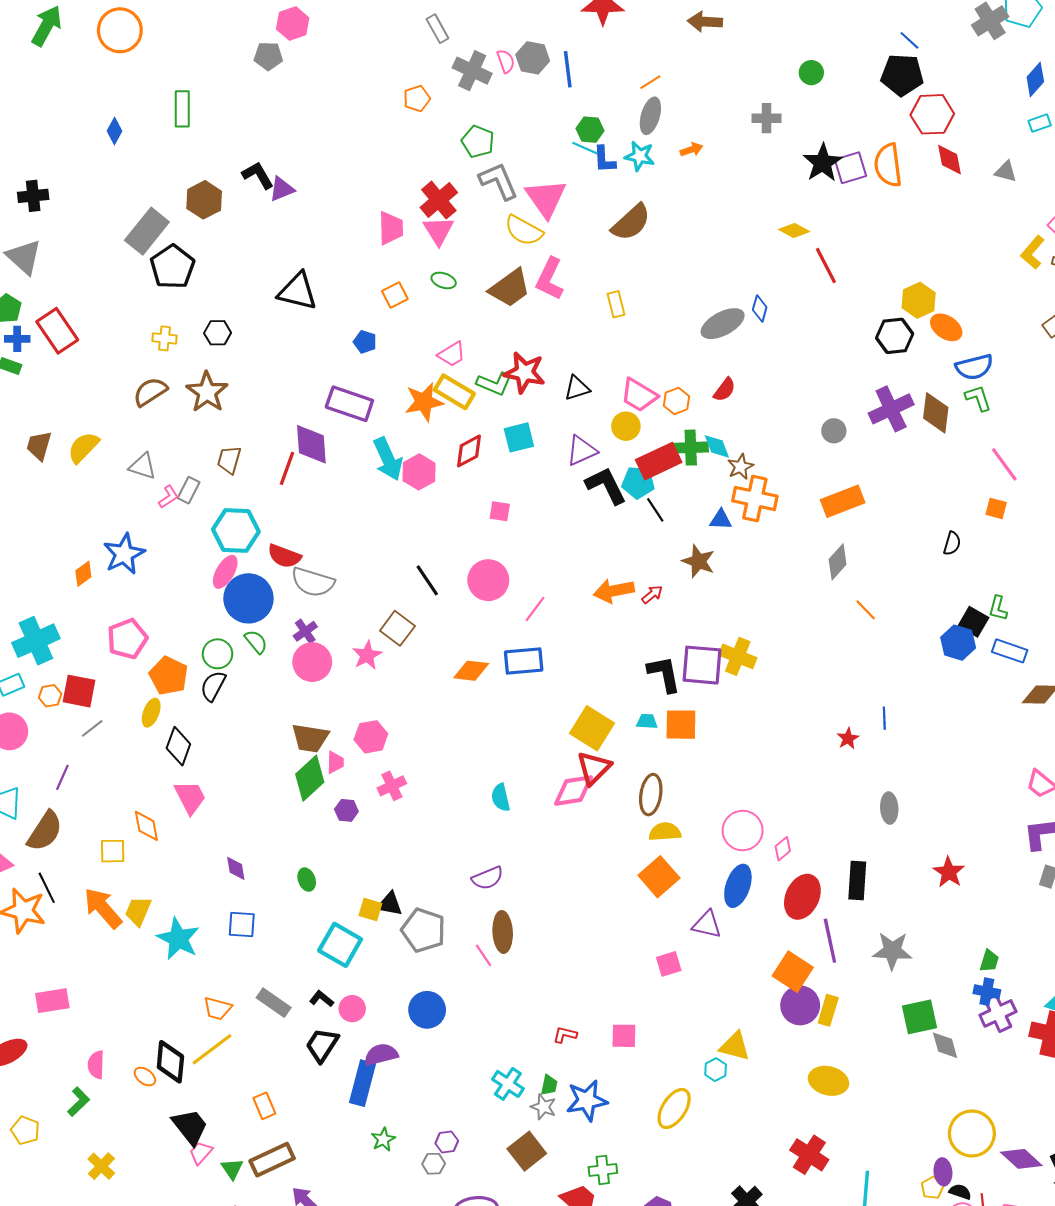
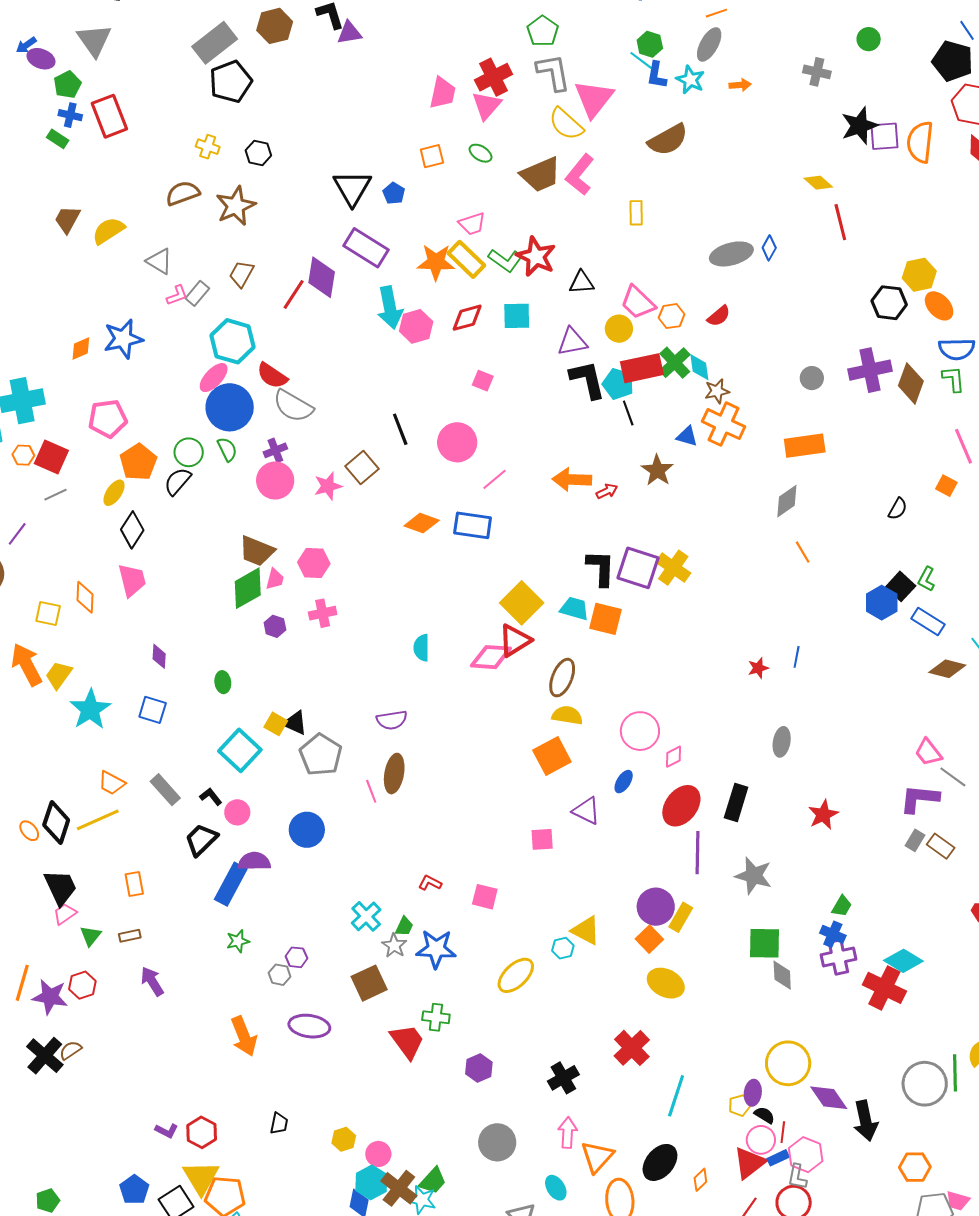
black triangle: (298, 291) -> (352, 188), moved, turned 33
green cross: (691, 448) -> (675, 363), turned 36
cyan trapezoid: (647, 721) -> (574, 608), size x1.4
blue ellipse: (738, 886) -> (624, 782), size x0.6
orange square: (793, 972) -> (649, 939), moved, size x0.7
brown rectangle: (272, 1160) -> (130, 936), size x0.5

